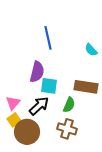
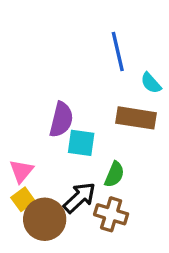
blue line: (48, 38) -> (118, 52), moved
brown rectangle: (86, 87) -> (136, 118), moved
black arrow: (39, 106) -> (80, 198), moved

